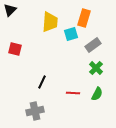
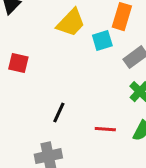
yellow trapezoid: (50, 22) -> (71, 23), turned 40

